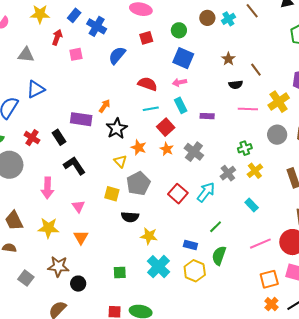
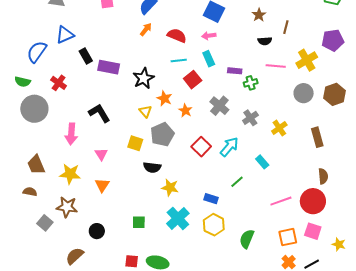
brown line: (256, 70) -> (286, 27), turned 48
orange arrow: (105, 106) -> (146, 29), moved
black rectangle: (59, 137) -> (86, 56), moved
green cross: (245, 148) -> (251, 83), moved
orange star: (167, 149) -> (185, 111), moved
gray cross: (228, 173) -> (250, 118), moved
cyan rectangle: (252, 205) -> (262, 162), moved
green semicircle: (219, 256) -> (247, 239), moved
brown star: (58, 266) -> (67, 207), moved

